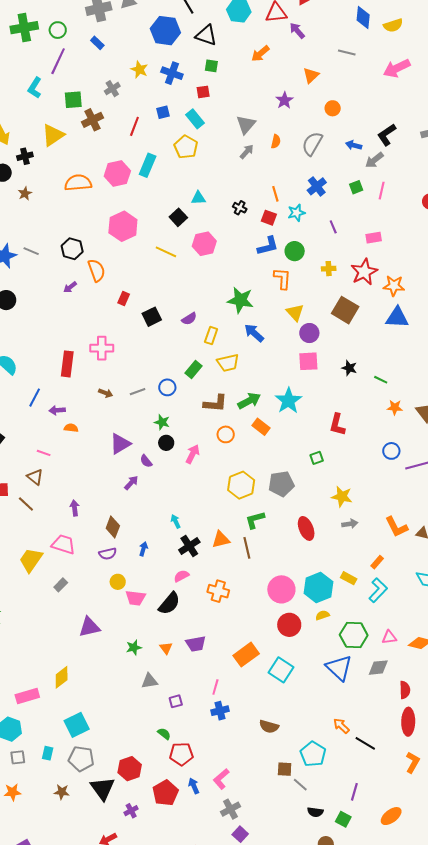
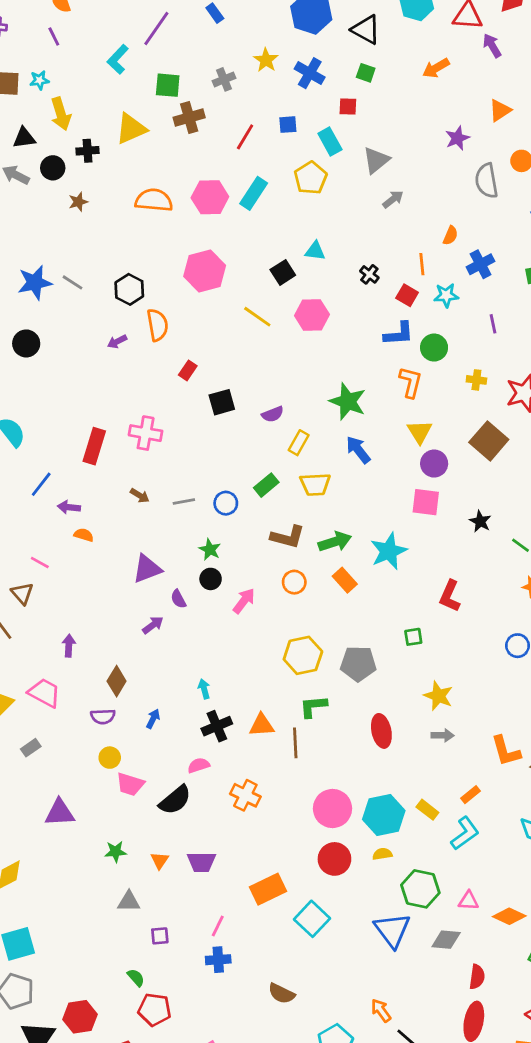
gray triangle: (246, 125) -> (376, 160), moved
orange semicircle: (276, 141) -> (450, 235), moved
gray semicircle: (312, 144) -> (487, 181), moved, turned -50

